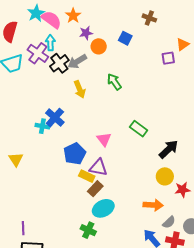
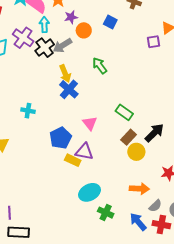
cyan arrow: (50, 43) -> (44, 25), moved
blue cross: (55, 118) -> (69, 89), moved
yellow circle: (165, 176) -> (136, 152), moved
brown rectangle: (95, 189) -> (129, 137), moved
green cross: (88, 230) -> (106, 213), moved

